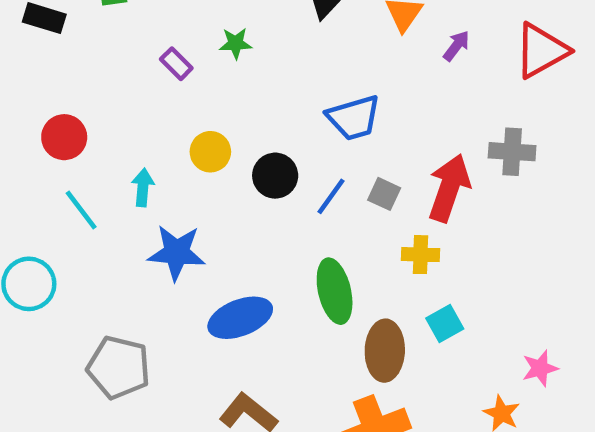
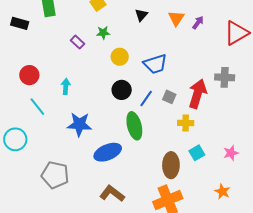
purple arrow: (456, 46) -> (198, 23), moved
yellow circle: (210, 152) -> (120, 57), moved
cyan arrow: (143, 188) -> (66, 86), moved
green ellipse: (335, 291) -> (134, 126), moved
pink star: (540, 368) -> (231, 153), moved

